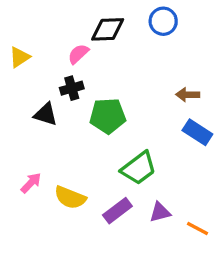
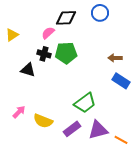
black cross: (72, 88) -> (44, 54), turned 32
green pentagon: (108, 116) -> (66, 53), moved
purple triangle: (160, 212) -> (98, 130), size x1.5

